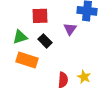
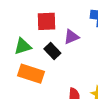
purple triangle: (70, 29) -> (71, 37), moved, turned 32

